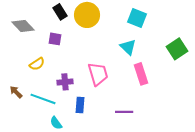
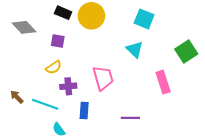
black rectangle: (60, 12) -> (63, 13), turned -35
yellow semicircle: (37, 64) -> (54, 67), moved
pink rectangle: (141, 74) -> (163, 82), moved

